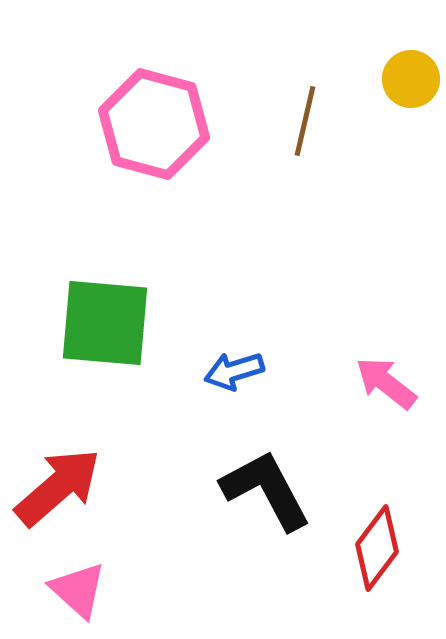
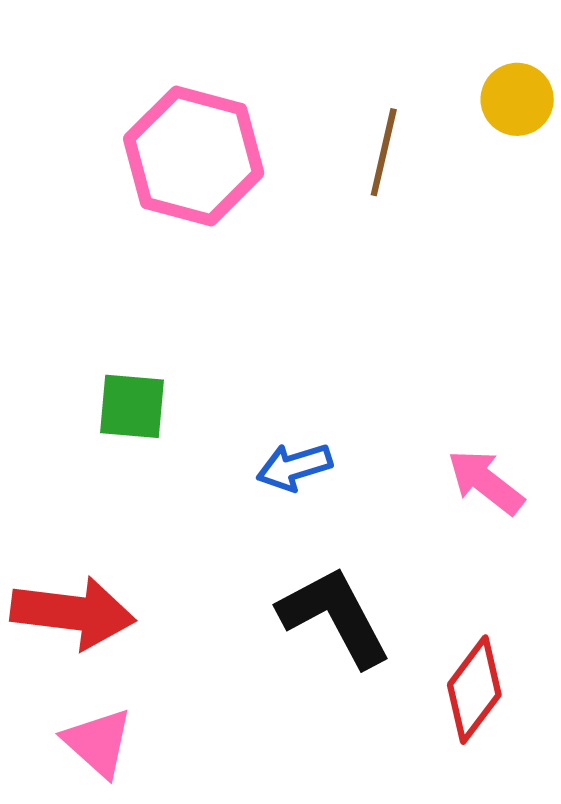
green square: (105, 323) -> (132, 406), size x0.6
red arrow: (58, 487) -> (73, 613), turned 48

